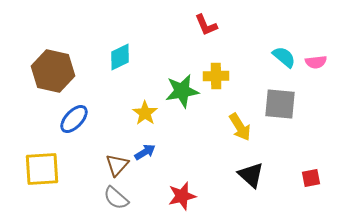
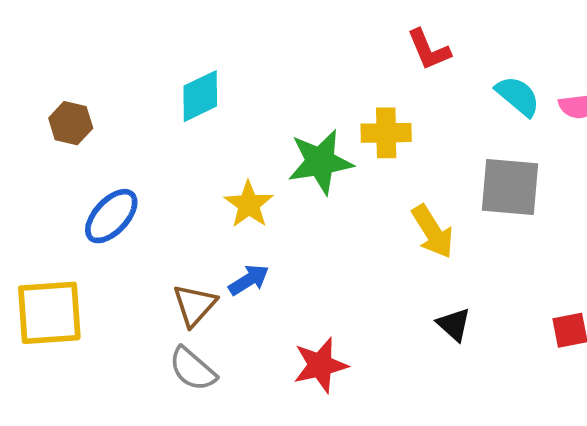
red L-shape: (206, 25) -> (429, 50), moved
brown hexagon: (53, 71) -> (71, 123), size x0.5
black triangle: (251, 175) -> (454, 324), size x0.7

